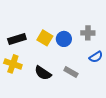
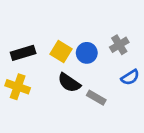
gray cross: (88, 33) -> (119, 45), turned -32
black semicircle: (43, 73) -> (69, 83), moved

